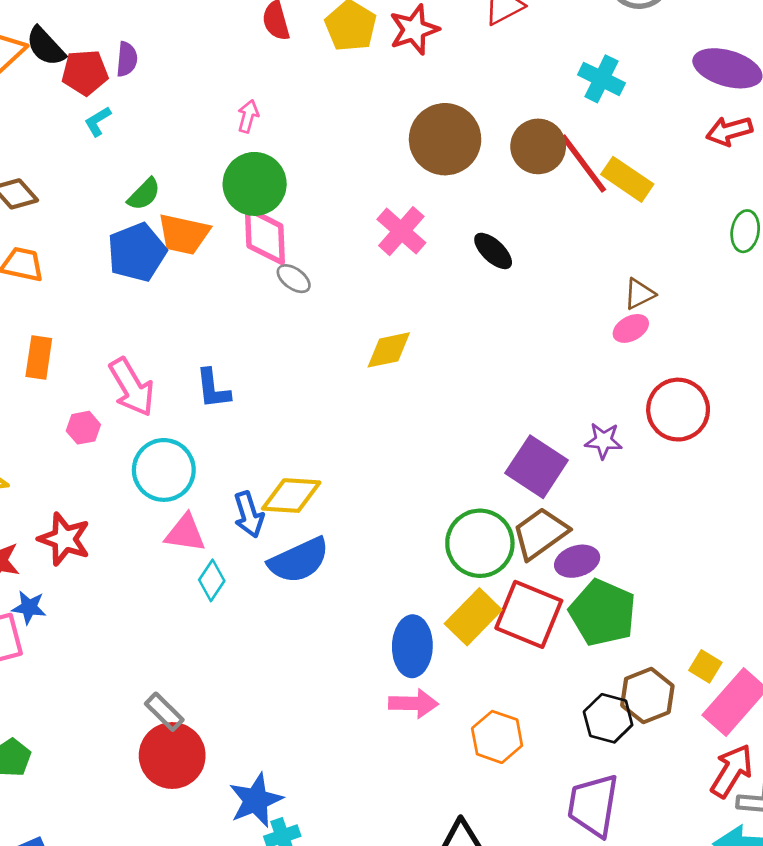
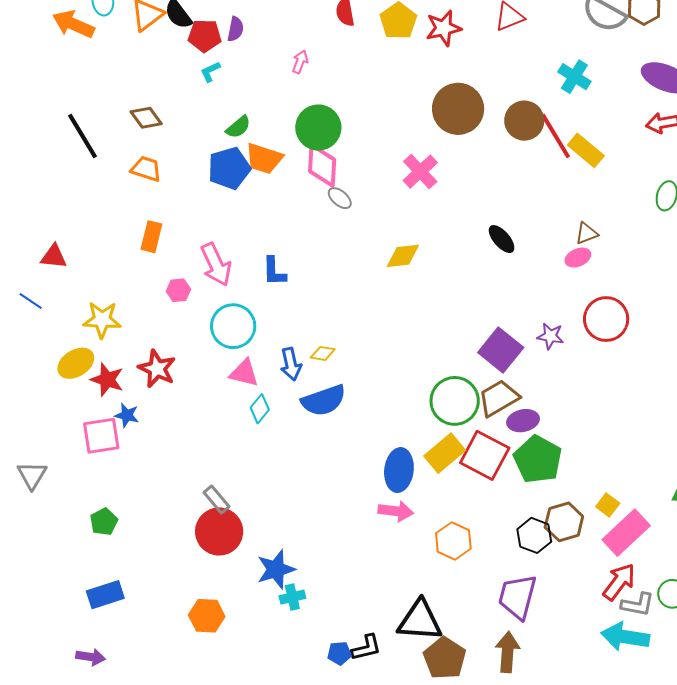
pink arrow: (248, 116) -> (300, 62), moved
black ellipse: (493, 251) -> (502, 239), moved
yellow diamond: (291, 496) -> (323, 353), size x0.6

